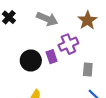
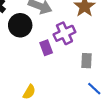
black circle: (31, 61) -> (20, 25), moved

